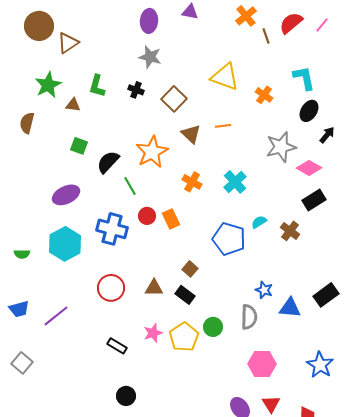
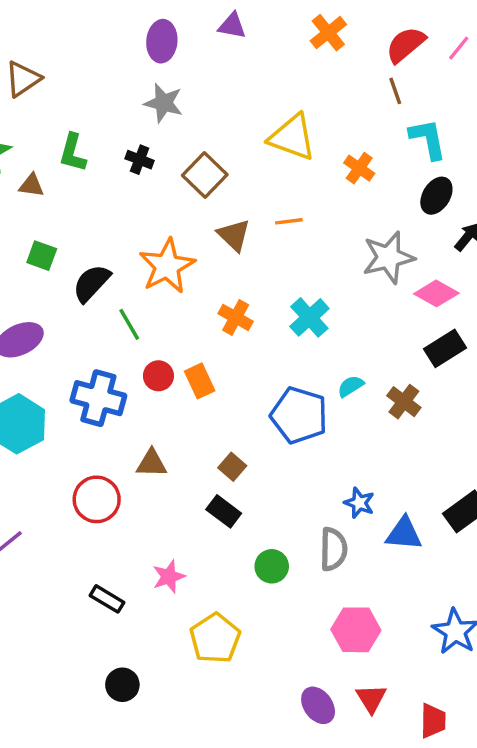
brown line: (266, 36) -> (395, 91), moved
brown triangle: (154, 288) -> (152, 463), moved
yellow pentagon: (184, 337) -> (215, 638), moved

